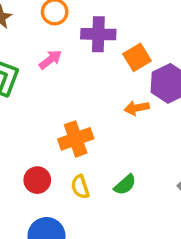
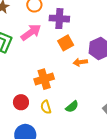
orange square: (137, 57) -> (66, 43), moved
pink arrow: (50, 60) -> (31, 32), size x1.5

